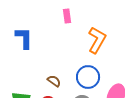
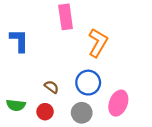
pink rectangle: (67, 16) -> (66, 17), size x1.6

